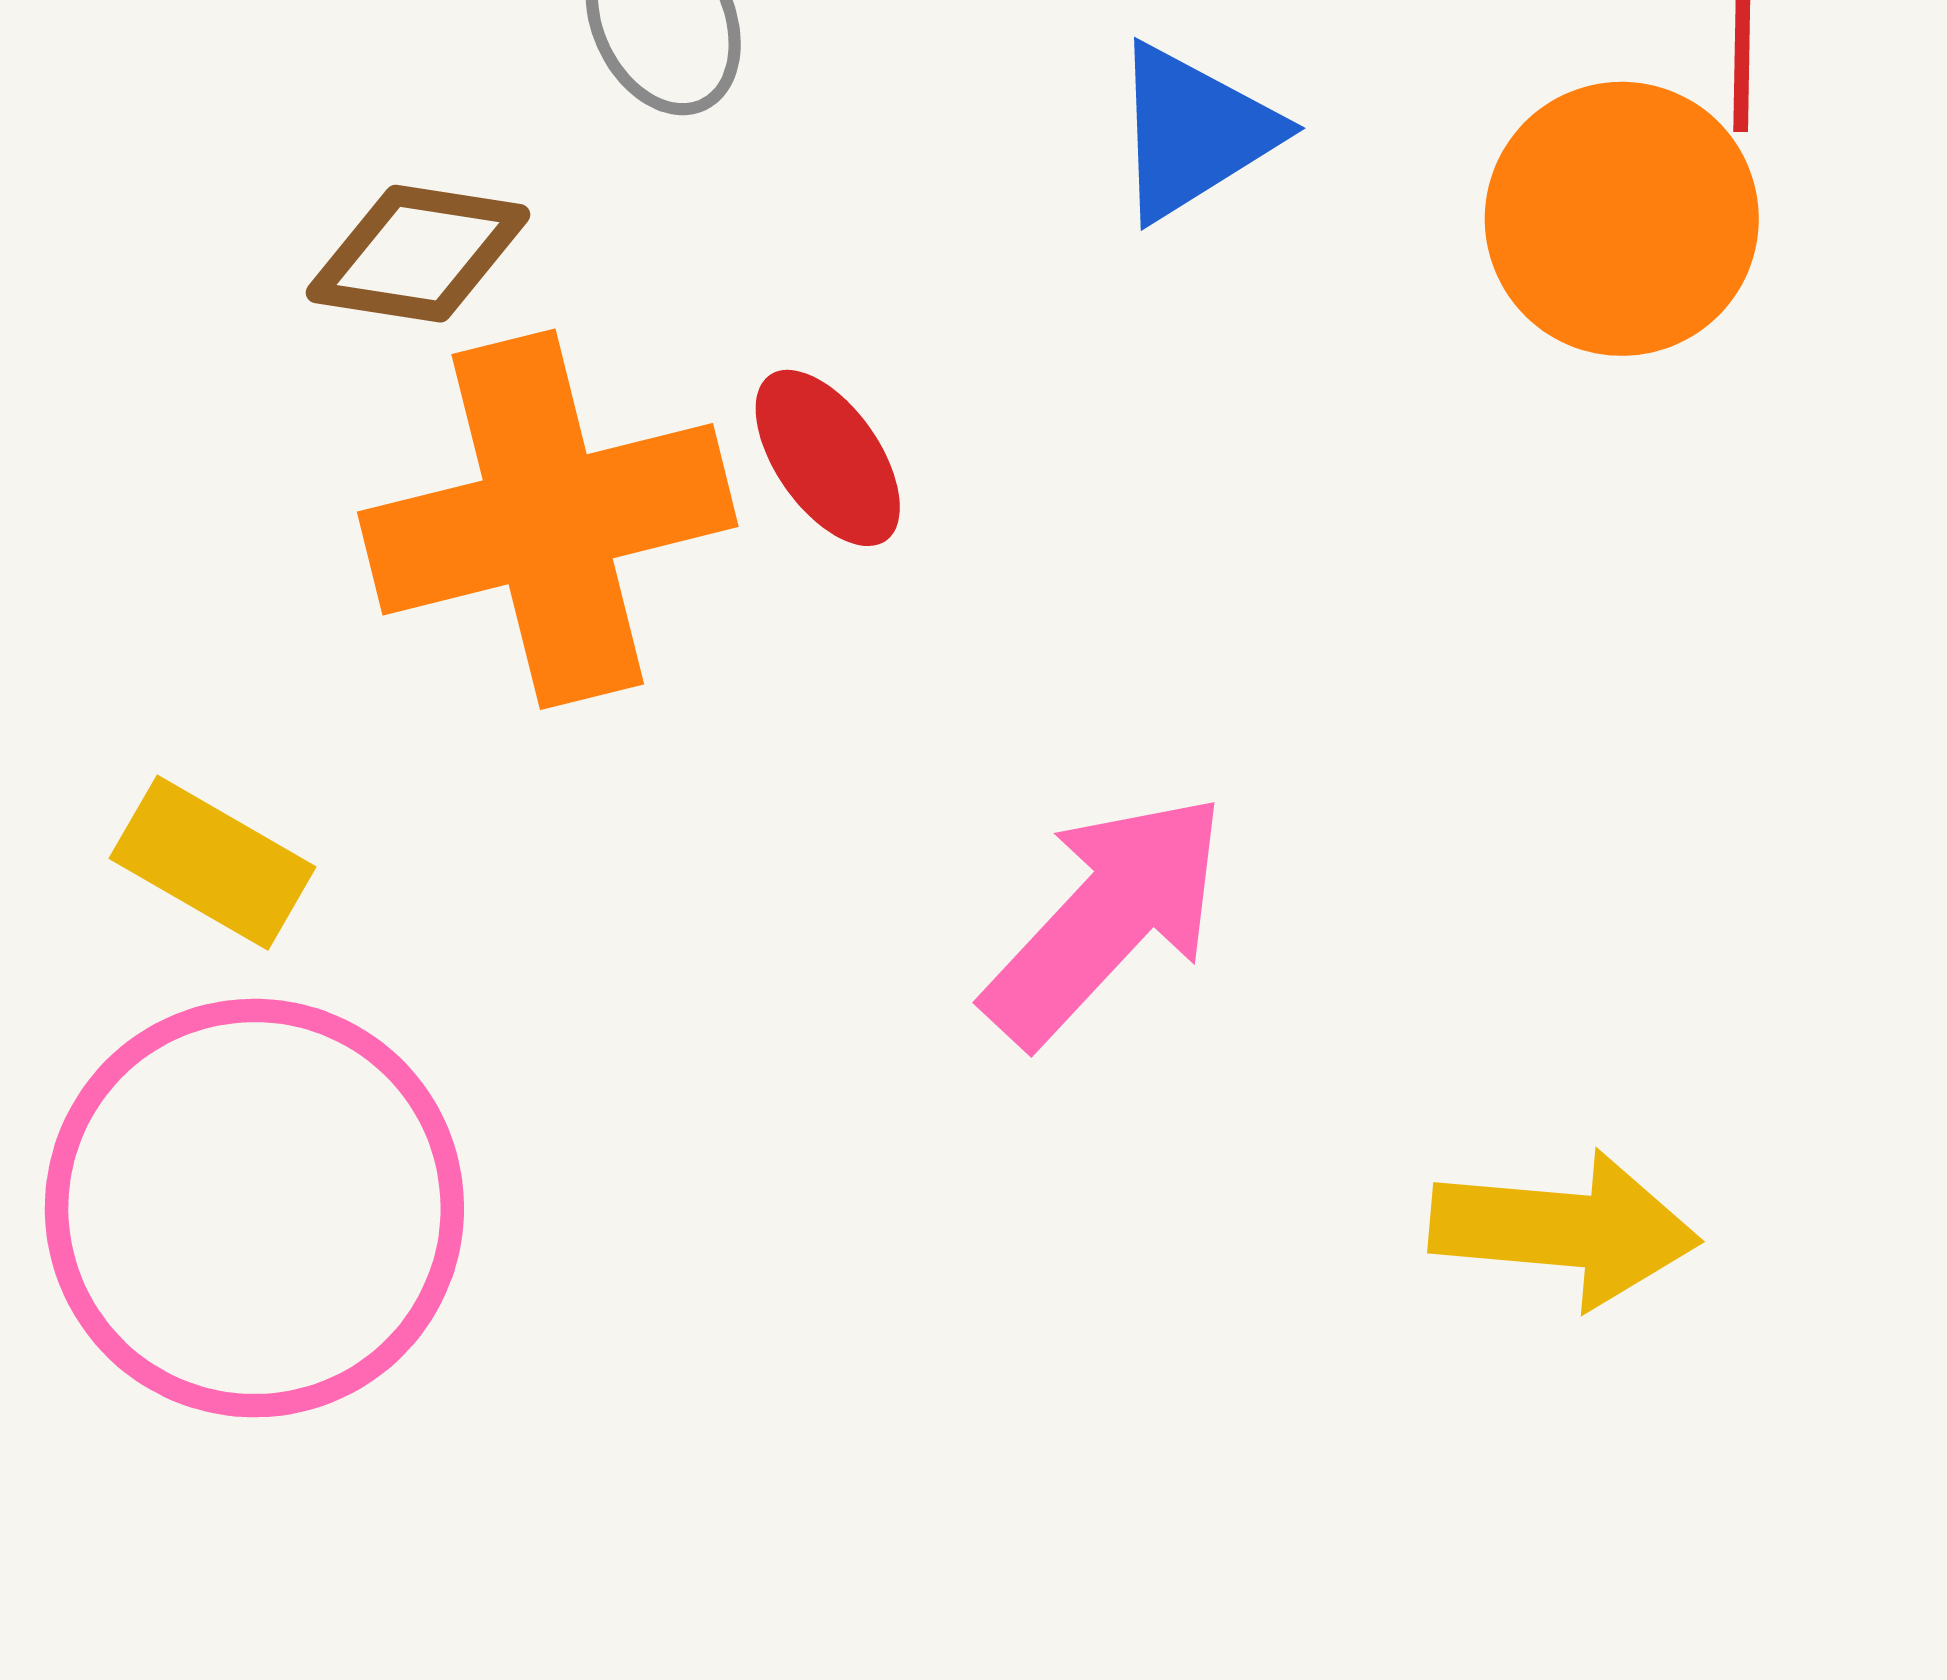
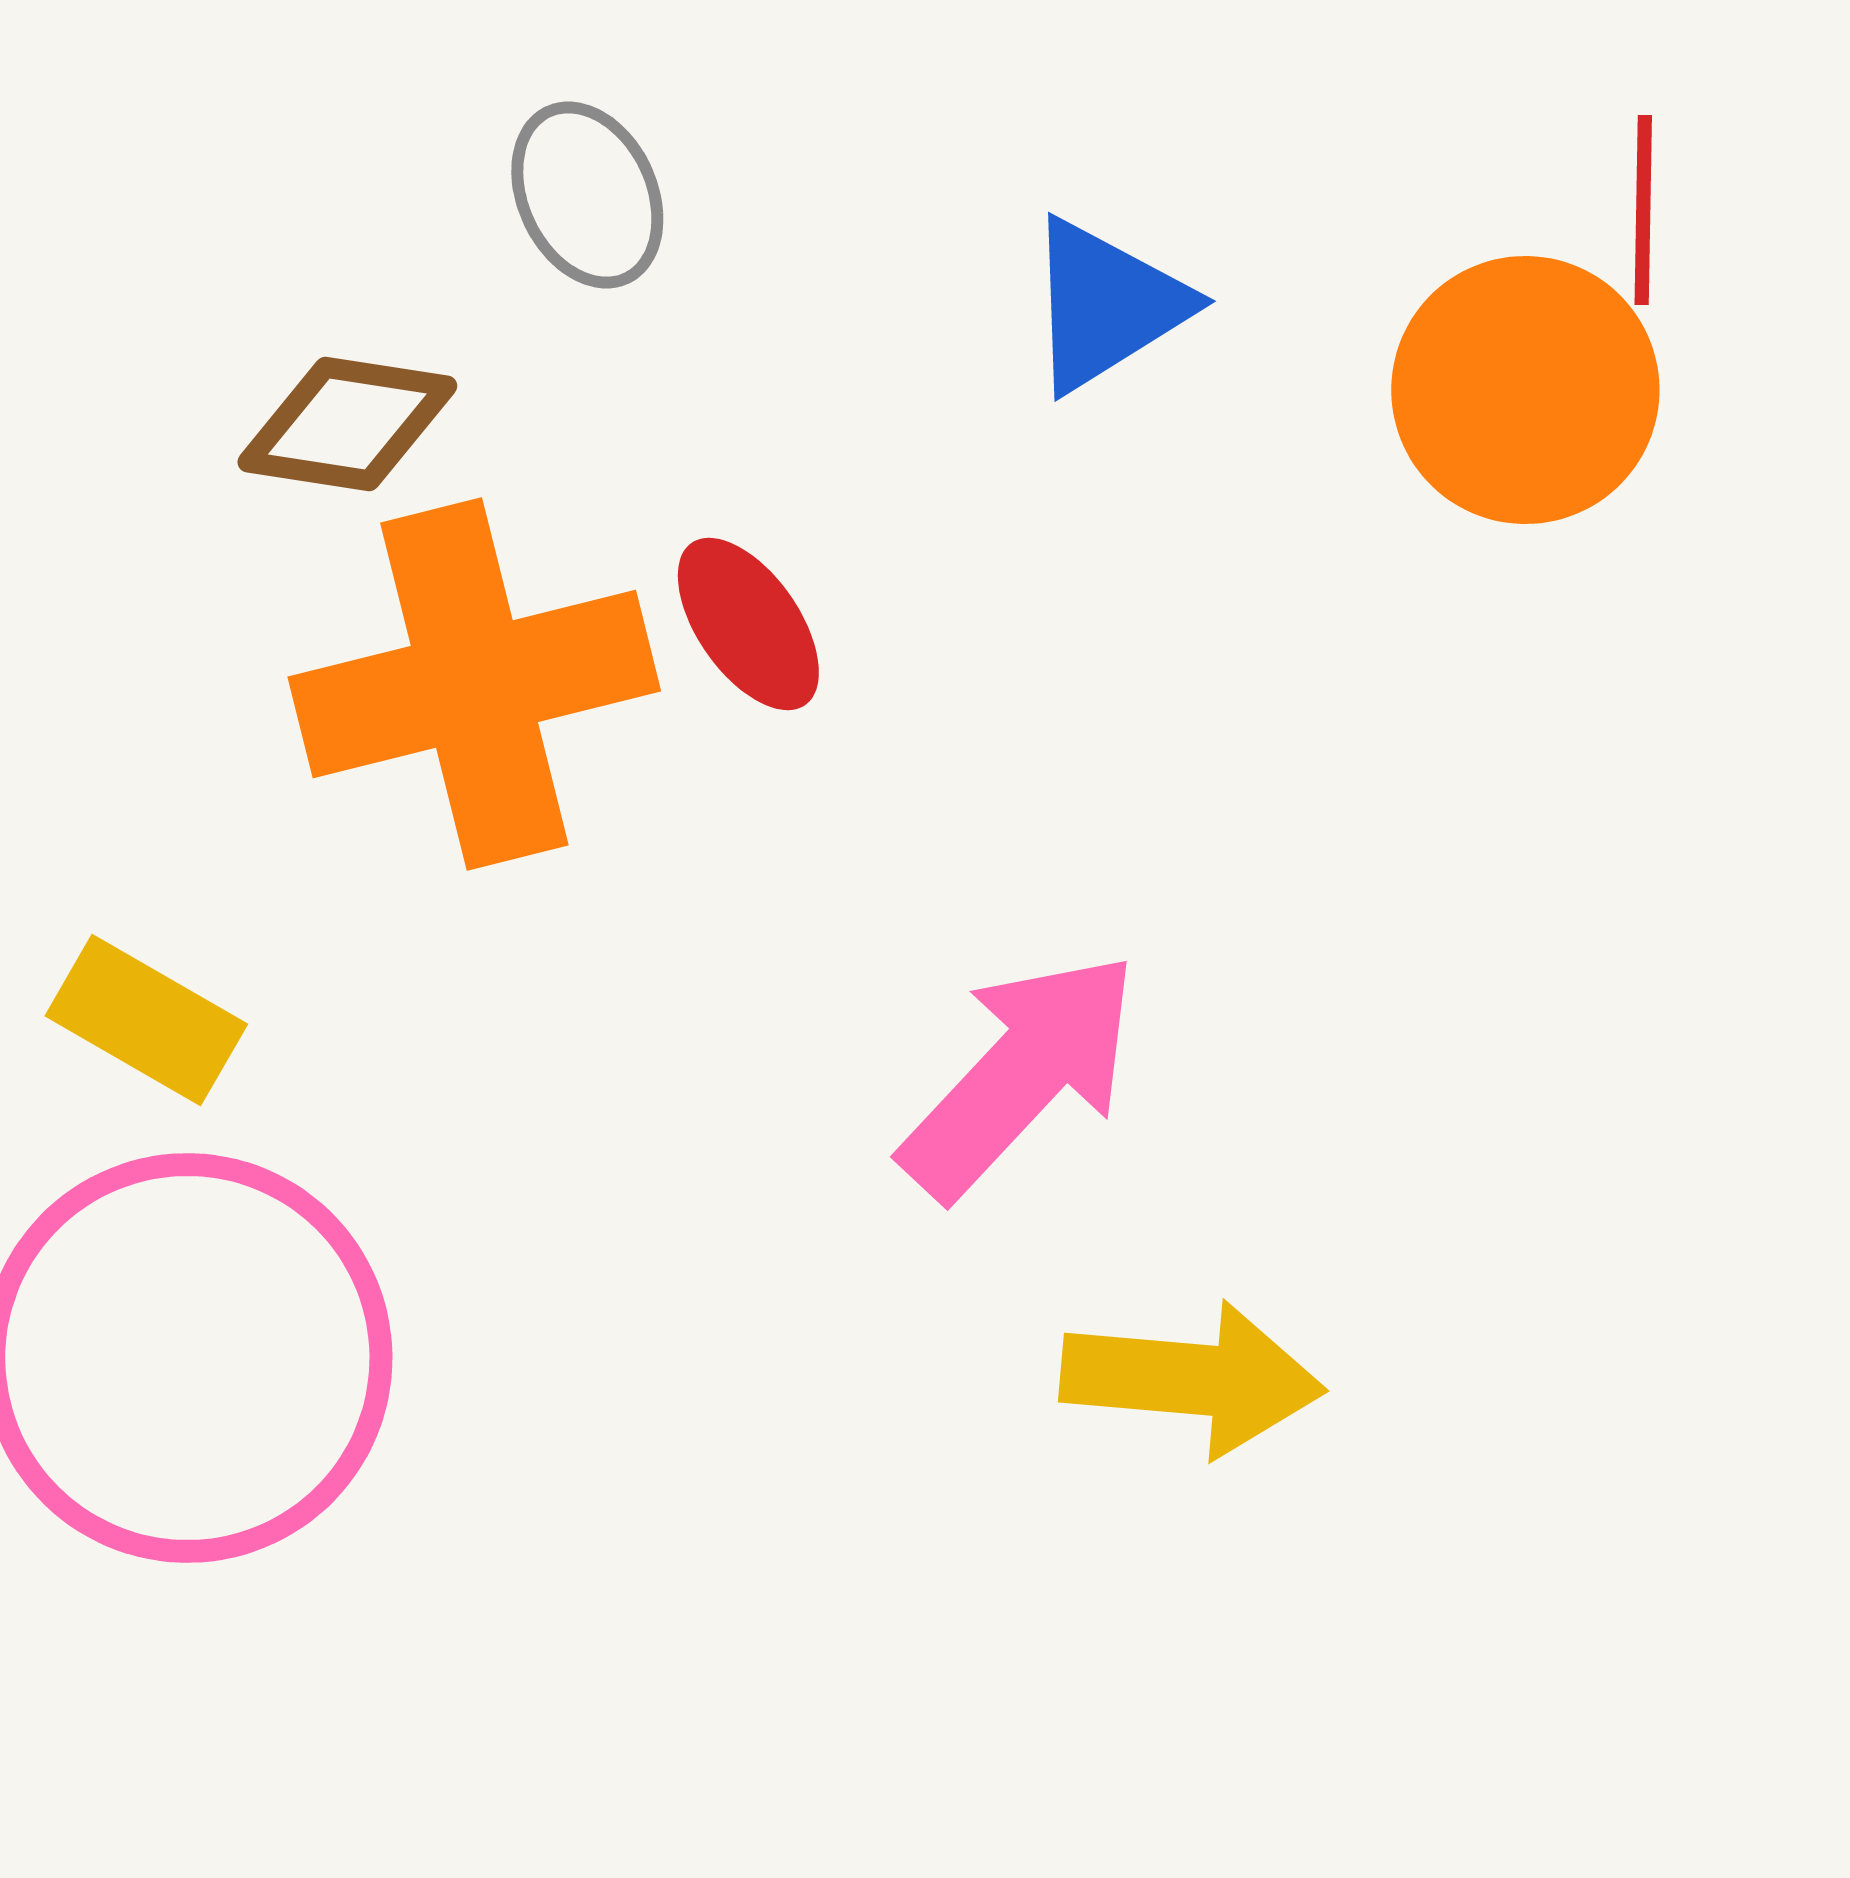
yellow arrow: (1565, 1229) -> (1192, 1379), moved

